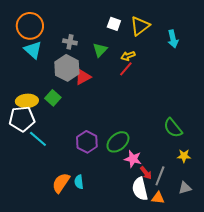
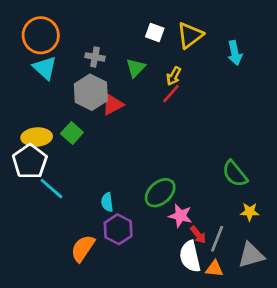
yellow arrow: (128, 56) -> (174, 76), turned -40
white pentagon: (22, 119) -> (30, 161), turned -30
purple hexagon: (87, 142) -> (118, 229), moved
cyan semicircle: (79, 182) -> (107, 202), moved
gray triangle: (185, 188) -> (251, 255), size x1.5

